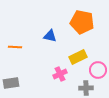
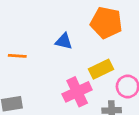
pink cross: (60, 74) -> (77, 92), size x1.5

